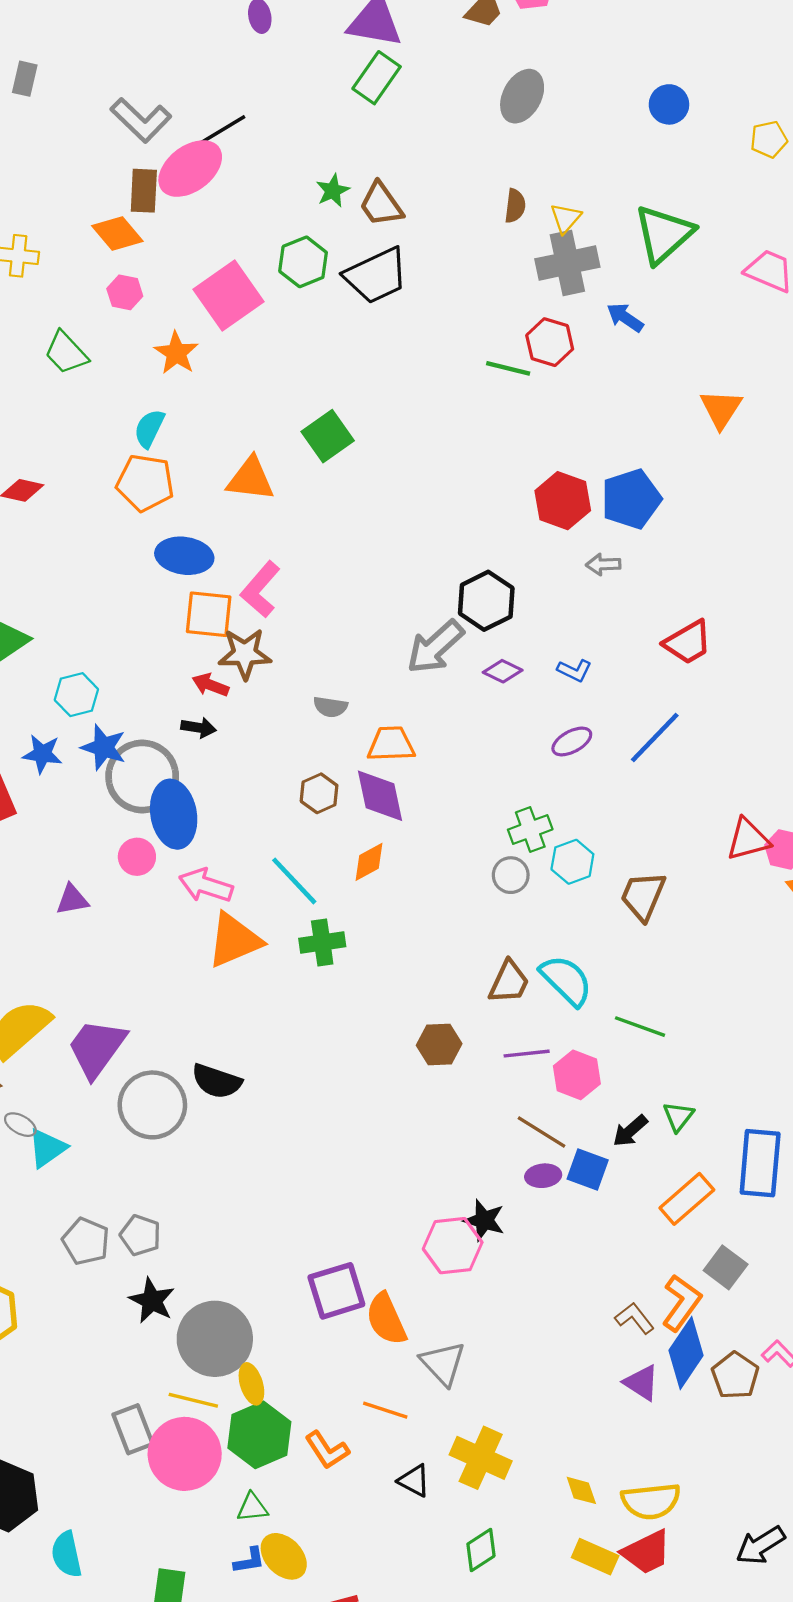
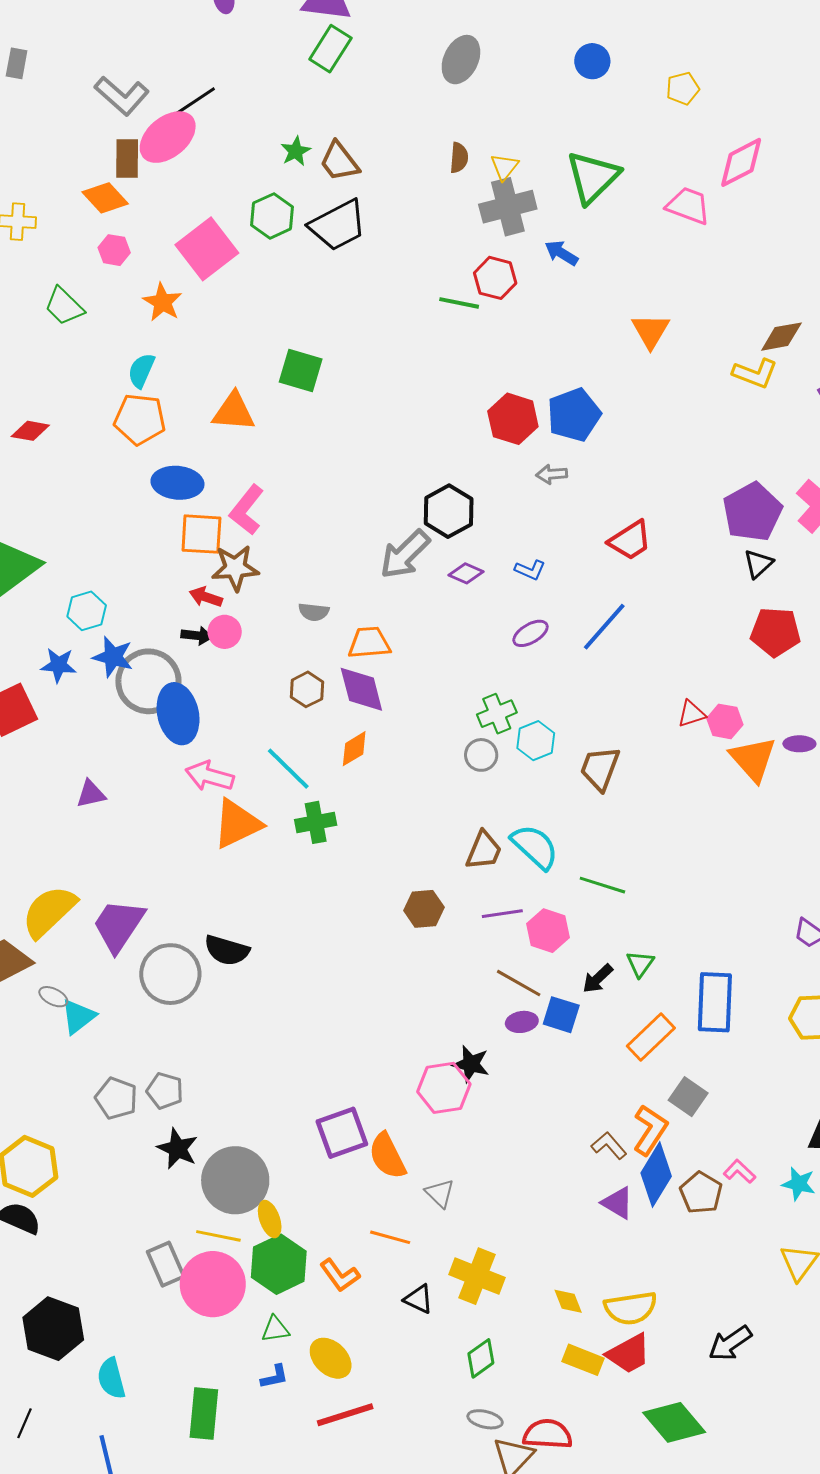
green square: (328, 436) -> (301, 370), turned -36
red triangle: (748, 839) -> (692, 714), size x0.7
pink circle: (137, 857) -> (225, 632), moved
gray triangle: (443, 1363) -> (440, 1193), size x0.7
yellow ellipse: (284, 1556) -> (331, 1358), moved

